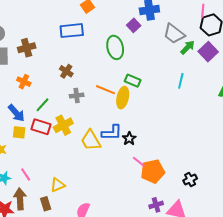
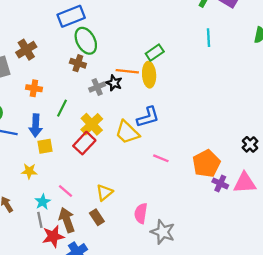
green ellipse: (115, 47) -> (86, 41), moved
green rectangle: (133, 81) -> (155, 53), turned -42
blue arrow: (16, 113) -> (36, 126), turned 60
red rectangle: (41, 127) -> (84, 143), moved, turned -48
black star: (129, 139) -> (114, 83), moved
pink line: (139, 162) -> (161, 158), moved
orange pentagon: (153, 171) -> (206, 164), moved
purple cross: (156, 205) -> (220, 183), turned -32

